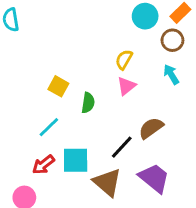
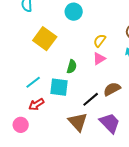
cyan circle: (145, 16) -> (74, 12), moved
yellow square: (58, 86) -> (45, 39), moved, size x1.6
cyan line: (49, 127) -> (33, 82), moved
cyan square: (76, 160) -> (59, 87), moved

